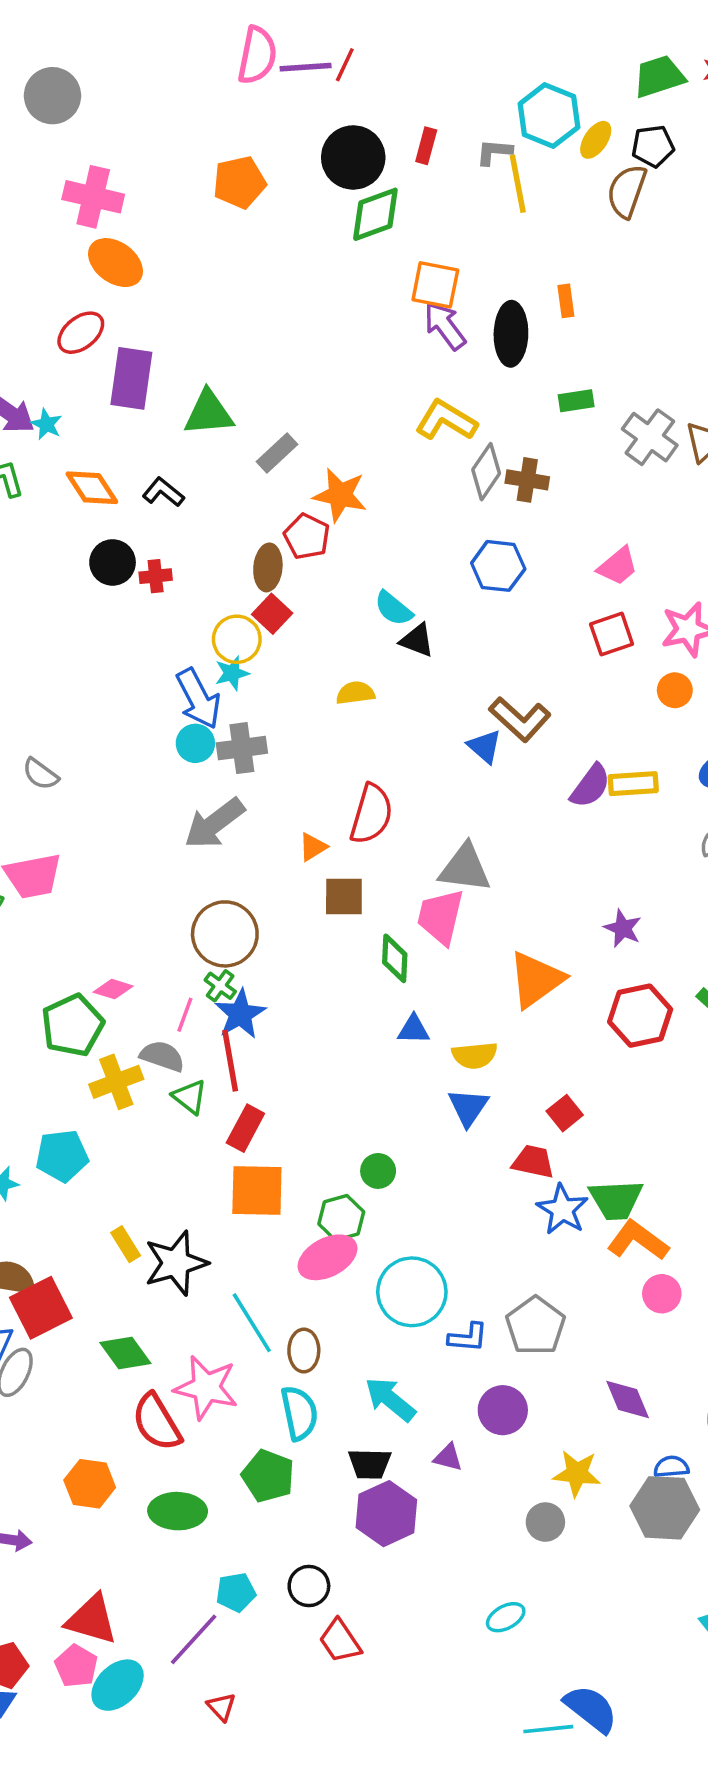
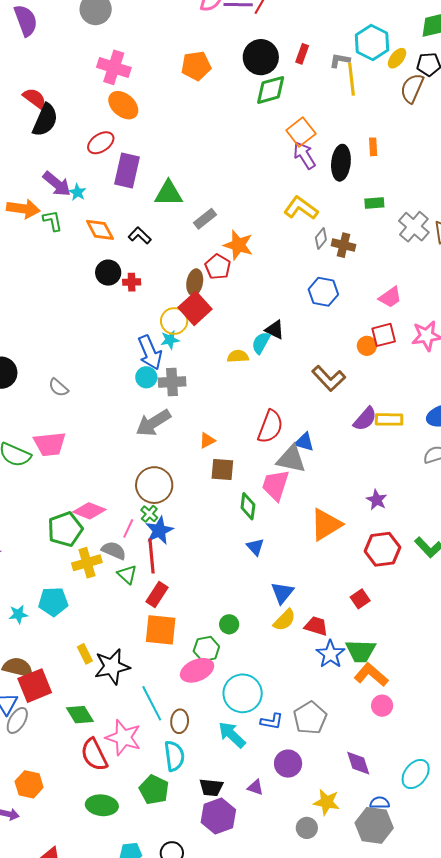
orange square: (435, 285) -> (301, 132), turned 36
gray diamond: (486, 472) -> (321, 239), size x0.7
cyan semicircle: (393, 609) -> (261, 343), moved, turned 75
red square: (272, 614) -> (195, 308), size x1.5
orange circle: (675, 690) -> (367, 346), moved
blue triangle: (485, 746) -> (304, 442), moved, turned -30
red semicircle: (371, 814) -> (270, 427), moved
pink diamond: (113, 989) -> (89, 511), size x1.5
blue triangle: (414, 1029) -> (255, 547), turned 42
yellow semicircle: (475, 1055) -> (285, 620), moved, turned -45
red square: (565, 1113) -> (360, 599), moved
cyan arrow: (390, 1399) -> (232, 735), moved
orange hexagon: (90, 1484) -> (29, 784), moved

